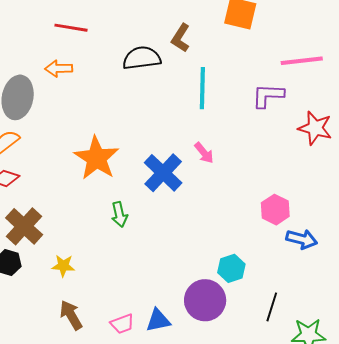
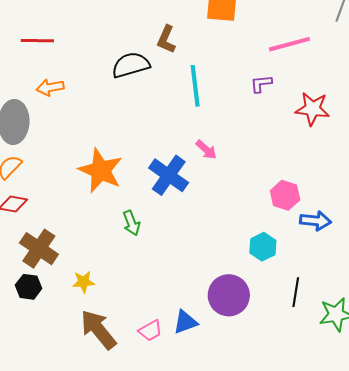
red line: (71, 28) -> (37, 41), moved
purple L-shape: (268, 96) -> (261, 84), size x0.7
cyan hexagon: (231, 268) -> (263, 247), moved
brown arrow: (71, 315) -> (98, 330), size x1.4

